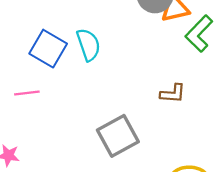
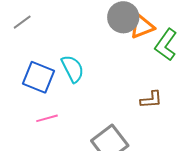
pink line: (27, 93) -> (47, 118), moved

